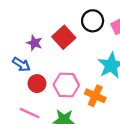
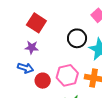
black circle: (93, 21) -> (77, 38), moved
red square: (64, 37) -> (36, 23), moved

